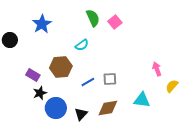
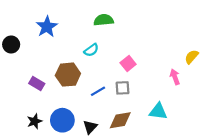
green semicircle: (93, 18) -> (104, 20), turned -72
pink square: (115, 22) -> (128, 63), moved
yellow semicircle: (172, 86) -> (192, 57), moved
black star: (40, 93) -> (35, 121), moved

